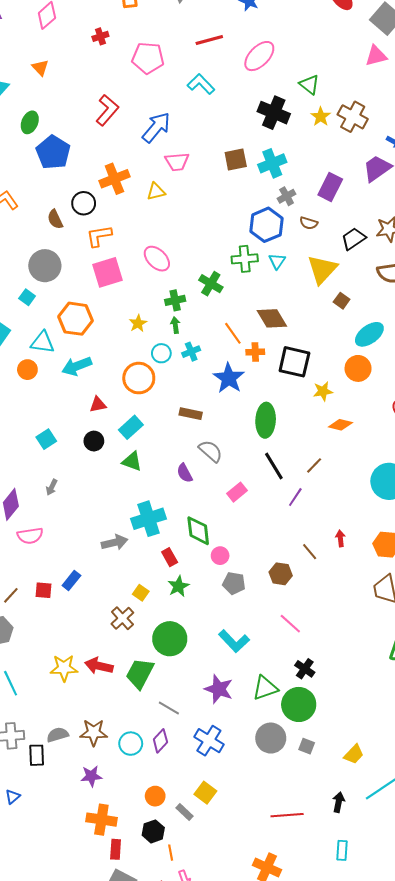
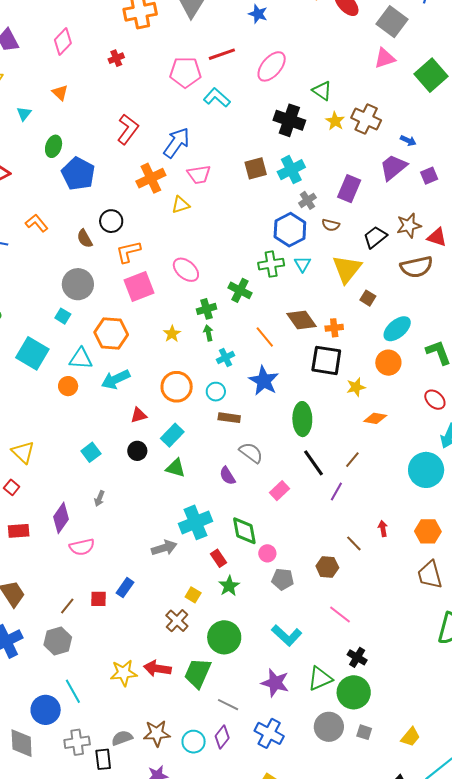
pink pentagon: (148, 58) -> (185, 72), moved
orange cross: (114, 179) -> (151, 178), moved
orange cross: (255, 352) -> (334, 328), moved
cyan circle: (161, 353) -> (216, 392), moved

